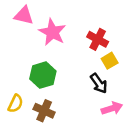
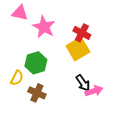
yellow square: (110, 61) -> (78, 49), moved, size x1.6
black arrow: (99, 83) -> (83, 83), moved
yellow semicircle: (15, 104) -> (17, 78), moved

